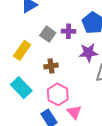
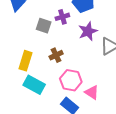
yellow rectangle: (22, 50) -> (25, 61), moved

